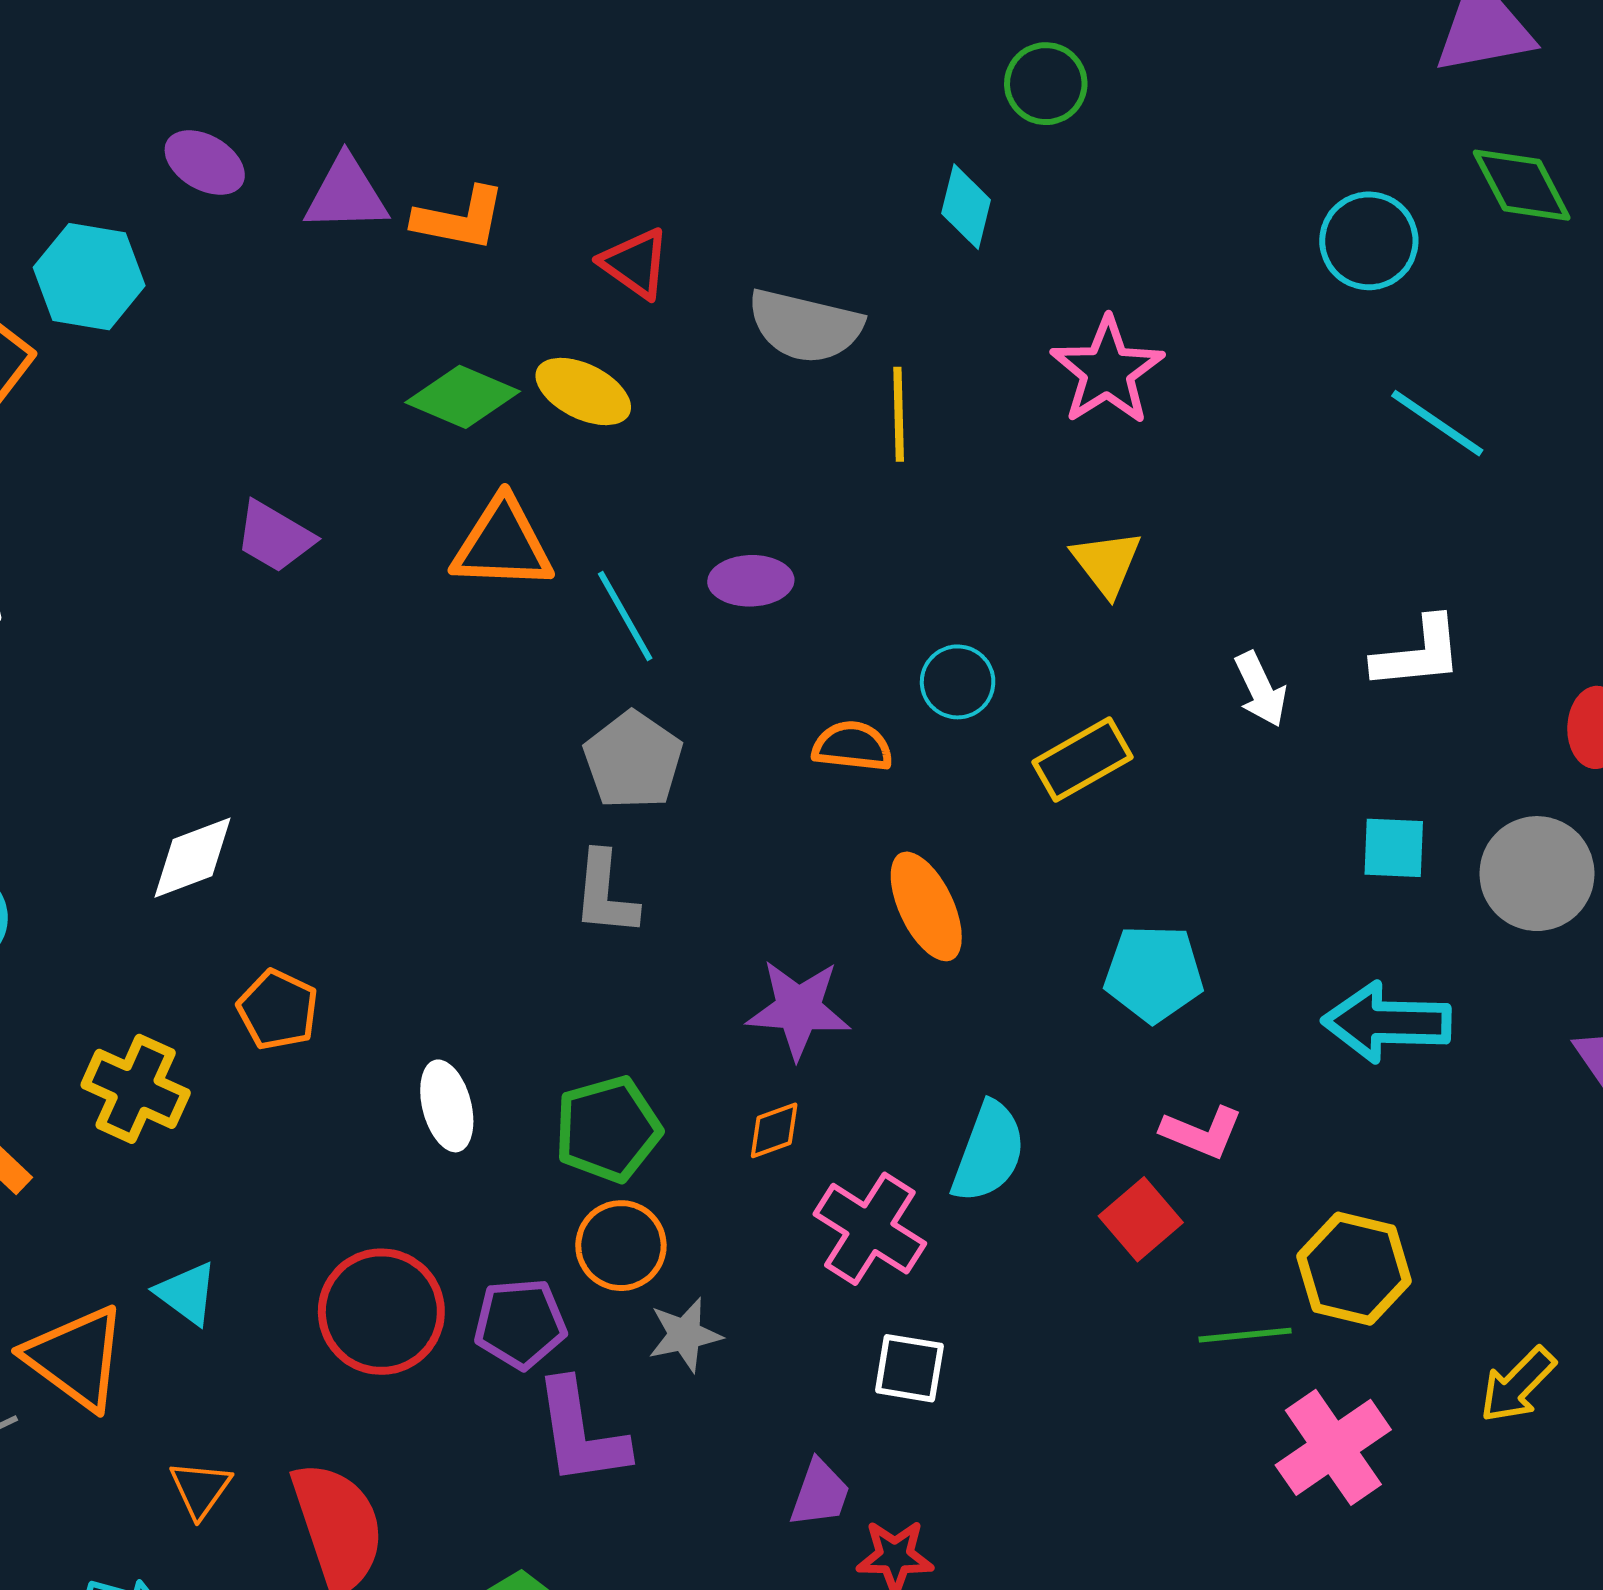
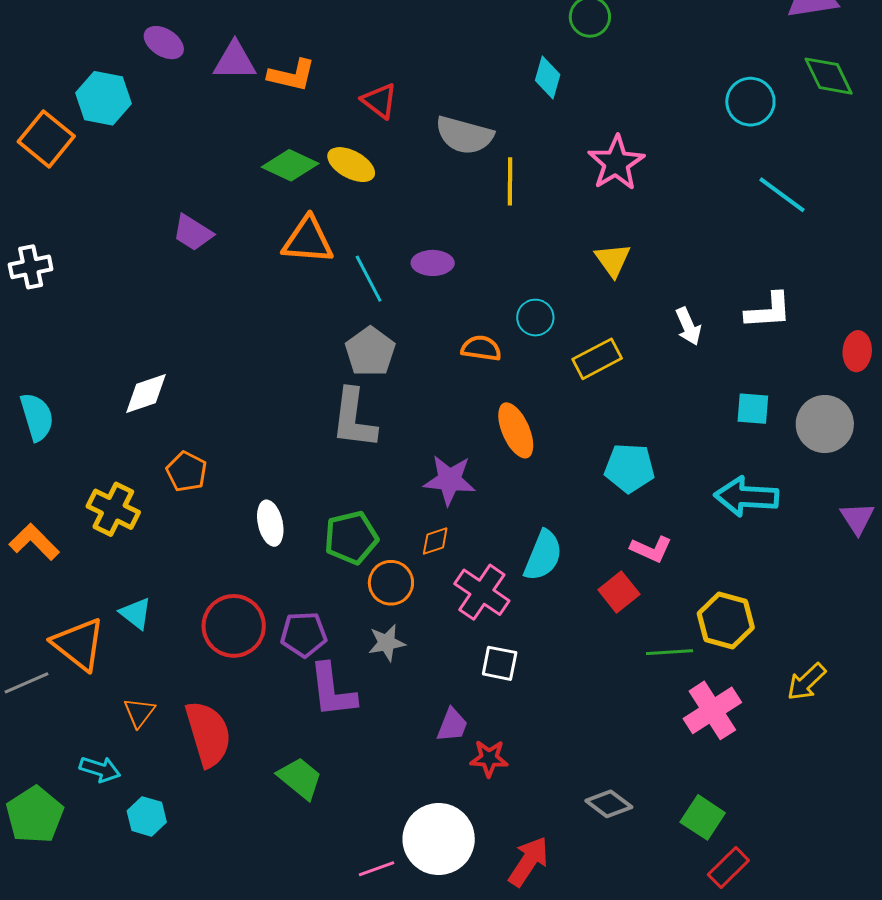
gray L-shape: (605, 894) -> (354, 419), size x1.4
orange circle: (621, 1246) -> (391, 583), moved

